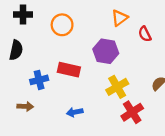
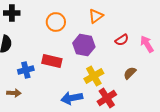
orange circle: (62, 25) -> (56, 22), moved
red semicircle: (145, 34) -> (122, 40), moved, turned -96
blue arrow: (75, 112) -> (72, 98), moved, size x1.5

